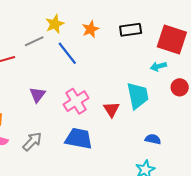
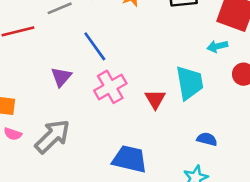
blue line: (67, 53) -> (95, 46), moved
blue trapezoid: (79, 139) -> (130, 159), moved
gray arrow: (32, 141) -> (52, 136), size x1.4

